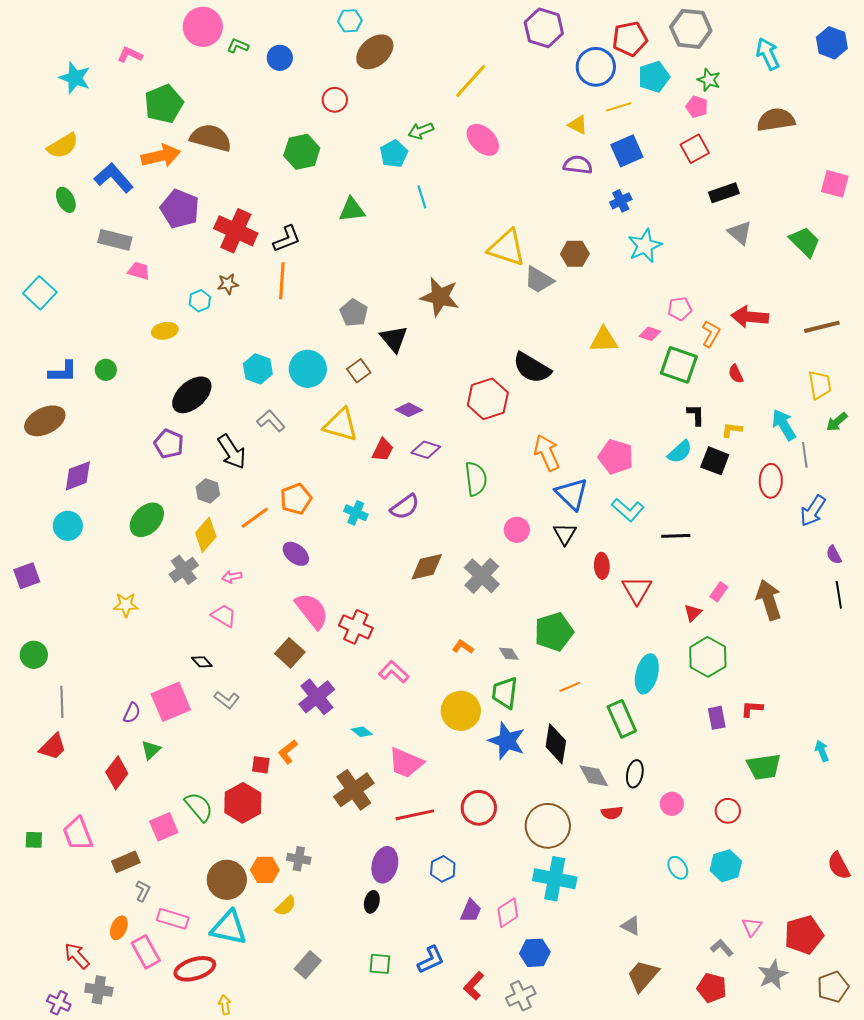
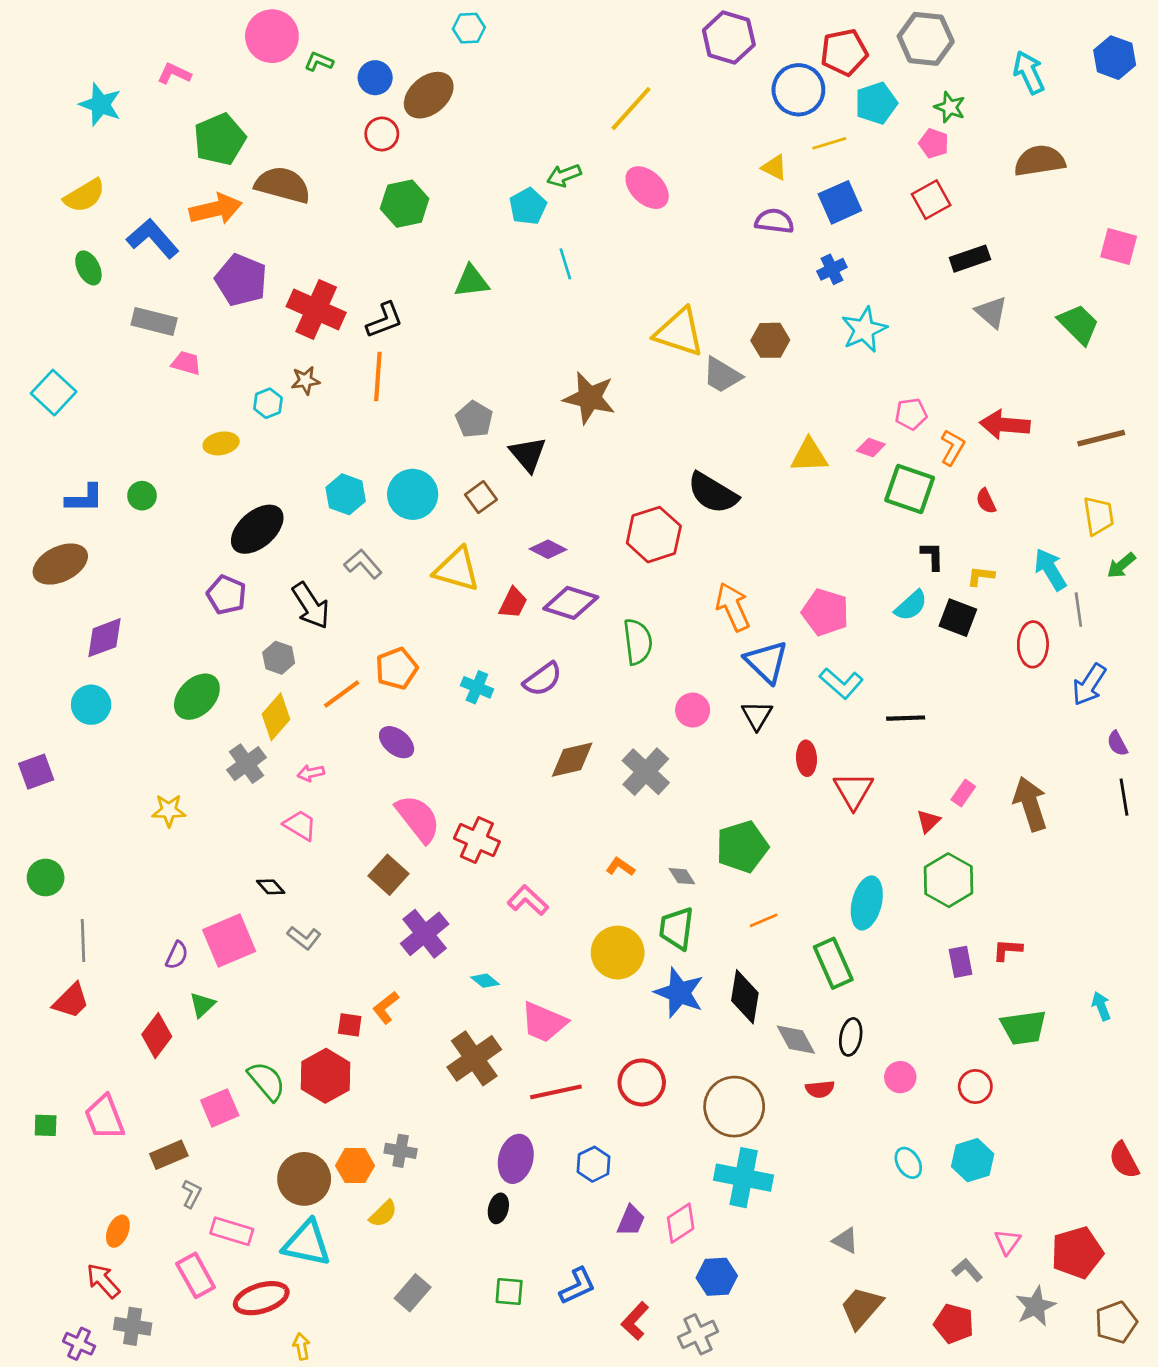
brown ellipse: (375, 52) -> (429, 95), moved
red circle: (335, 100) -> (382, 134), moved
purple diamond: (426, 450) -> (571, 603), size x1.4
orange ellipse: (119, 928) -> (118, 1231), moved

